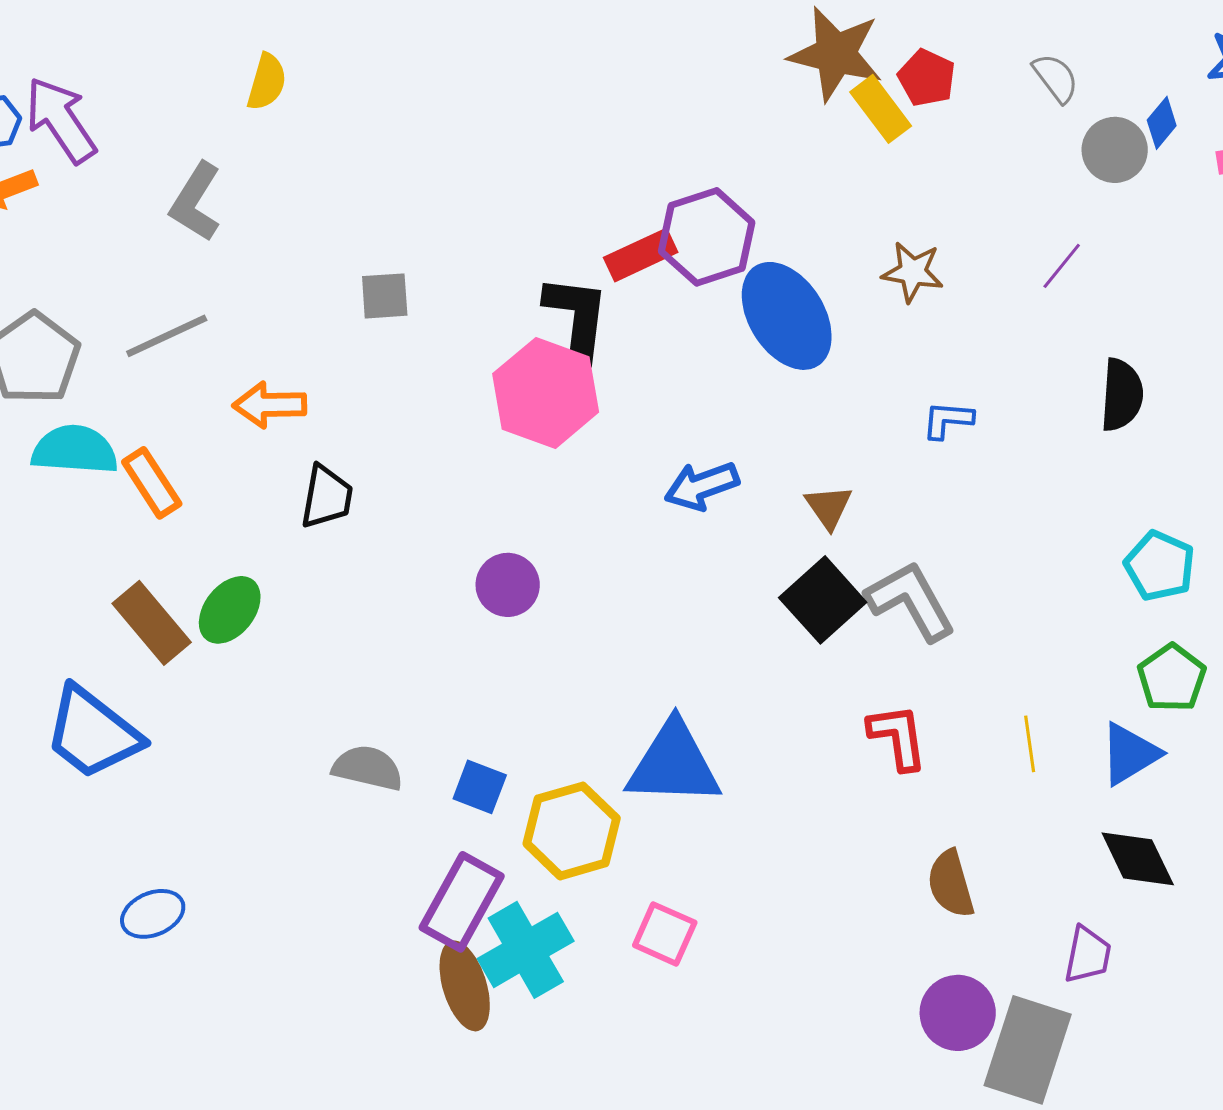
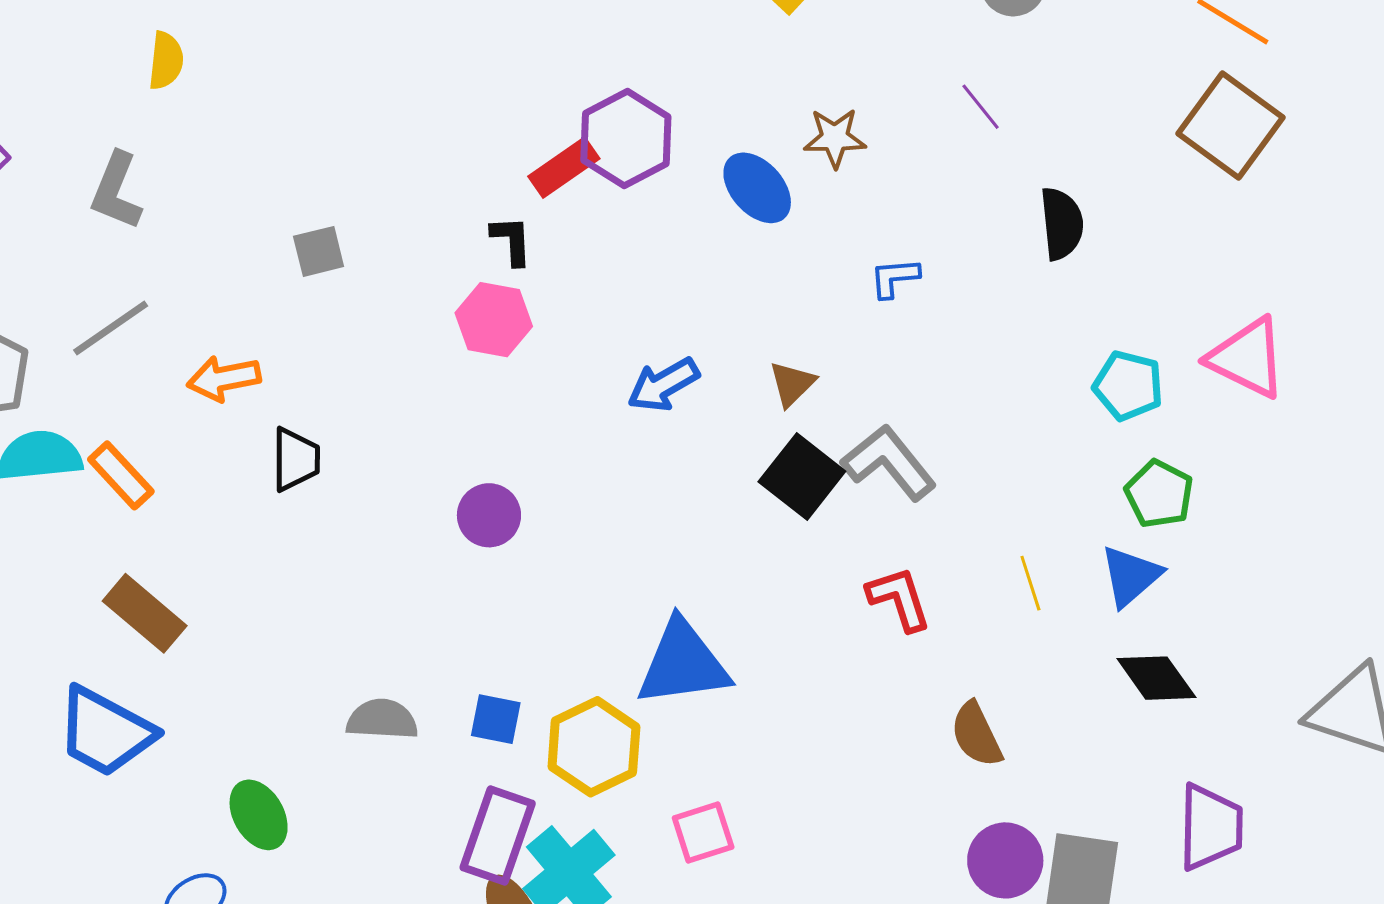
purple line: (1062, 266) -> (981, 107), turned -68
blue ellipse: (787, 316) -> (757, 188), moved, size x0.7
black L-shape: (577, 318) -> (512, 240), size x0.6
pink hexagon: (546, 393) -> (494, 320), size x0.7
brown triangle: (829, 507) -> (792, 384), turned 30
green ellipse: (230, 610) -> (259, 815), moved, turned -58
pink square: (665, 934) -> (703, 832), turned -32
purple trapezoid: (1088, 955) -> (1211, 827), moved, size x1.5

